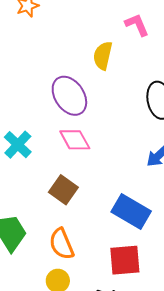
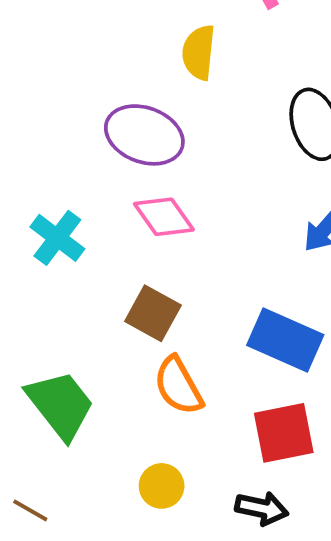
purple ellipse: (69, 96) -> (144, 135), turned -30
orange semicircle: (62, 244) -> (178, 386), moved

